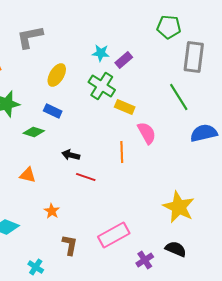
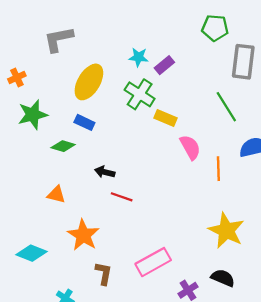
yellow ellipse: (57, 75) -> (89, 82), size x1.4
orange line: (122, 152) -> (218, 169), moved
orange star: (52, 211) -> (83, 235), size x1.8

